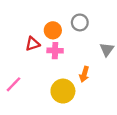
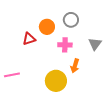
pink cross: (55, 51) -> (65, 45), moved
pink line: (13, 84) -> (12, 75), turned 35

